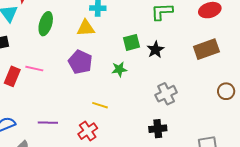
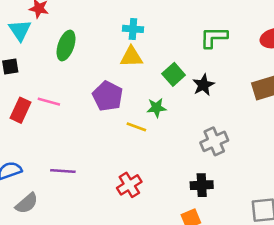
yellow triangle: (86, 28) -> (131, 57), moved
green square: (132, 42) -> (174, 74), turned -30
yellow line: (100, 105) -> (136, 127), moved
red cross: (88, 131) -> (129, 185), moved

